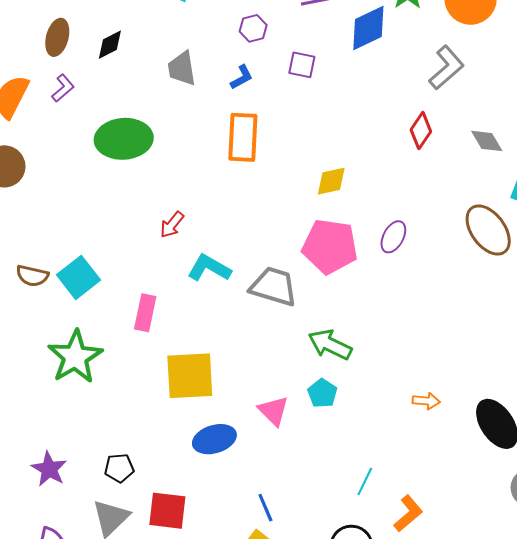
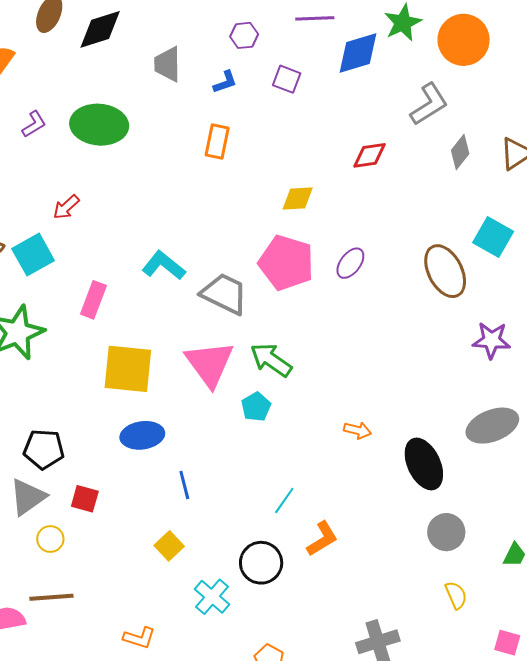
black diamond: (110, 45) -> (100, 29), size x1.5
purple L-shape: (63, 88) -> (34, 124), moved
red diamond: (421, 131) -> (370, 155), moved, turned 39
orange rectangle: (243, 137) -> (217, 142), size x0.7
gray diamond: (487, 141) -> (460, 152), moved, turned 60
red arrow: (172, 225) -> (66, 207), moved
pink triangle: (274, 411) -> (210, 364), moved, size x1.6
black pentagon: (119, 468) -> (44, 449), size x1.4
blue line: (265, 508) -> (184, 485), moved
red square: (167, 511) -> (85, 499), size x0.7

